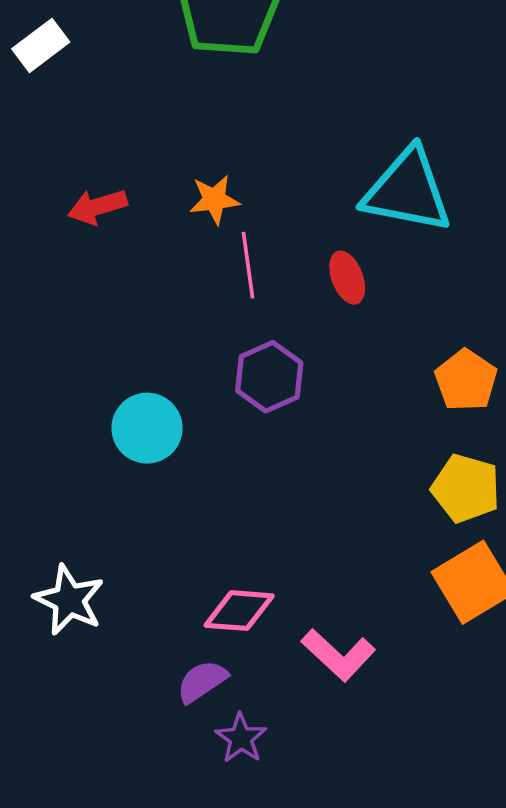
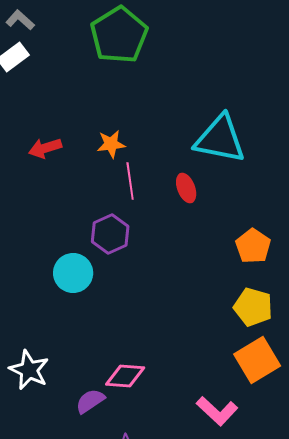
purple hexagon: (269, 377) -> (110, 234), moved
pink L-shape: (338, 655) -> (217, 411), moved
purple semicircle: (202, 681) -> (90, 401), moved

